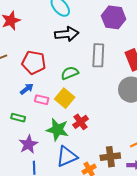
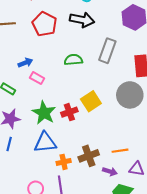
red pentagon: (34, 63) -> (44, 24), moved
yellow square: (65, 98) -> (91, 101), moved
brown cross: (110, 157) -> (89, 156), turned -30

